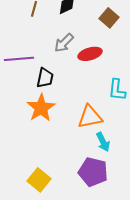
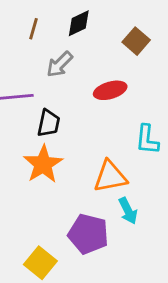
gray arrow: (64, 43) -> (60, 64), moved
purple pentagon: (93, 172) -> (88, 234), moved

